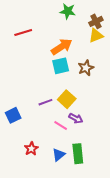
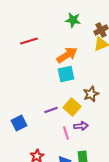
brown star: (86, 68) -> (91, 94), moved
purple arrow: (76, 118) -> (81, 126), turned -32
pink line: (61, 125) -> (66, 133), turned 40

